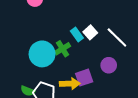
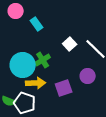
cyan rectangle: (77, 34) -> (37, 24), moved
yellow arrow: (70, 84) -> (36, 83), moved

